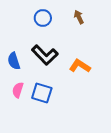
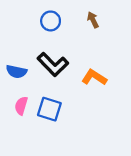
blue semicircle: (14, 61) -> (16, 72), turned -60

